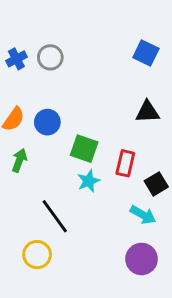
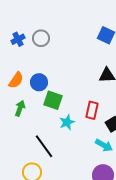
green square: (84, 149) -> (53, 100), moved

